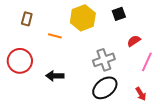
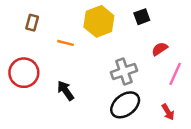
black arrow: (55, 76) -> (66, 91), turned 54

